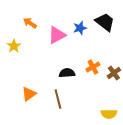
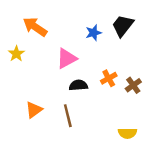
black trapezoid: (105, 22) -> (123, 26), turned -90
orange arrow: (30, 23) -> (35, 27), size x1.5
pink triangle: (57, 35) -> (67, 58), moved

